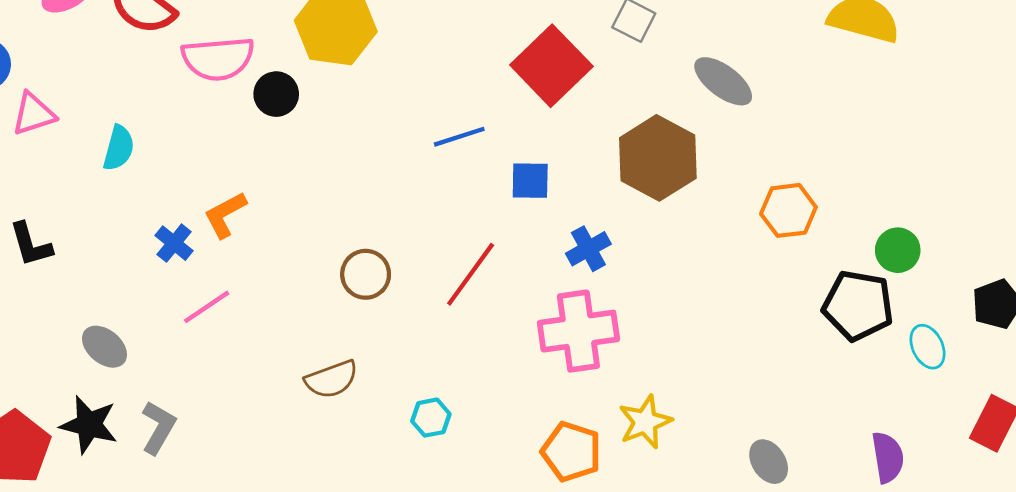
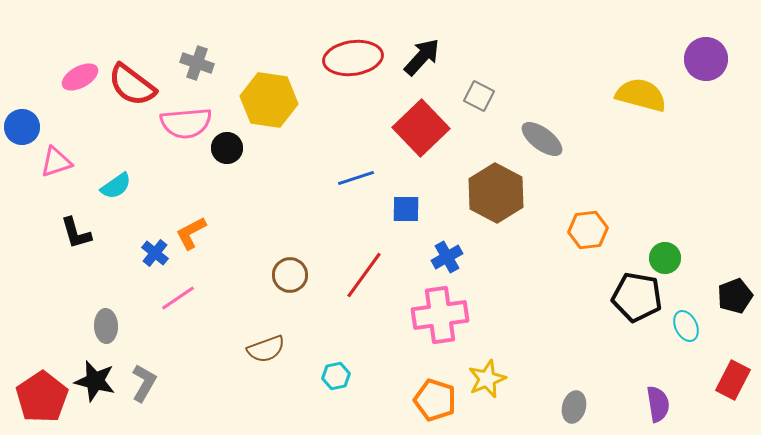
cyan semicircle: (119, 148) -> (116, 186), turned 40
black L-shape: (31, 244) -> (76, 233), moved
gray ellipse: (104, 347) -> (106, 326), turned 48
gray ellipse: (769, 462) -> (574, 407), turned 48

